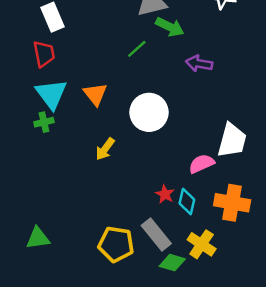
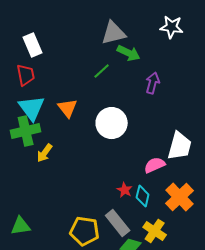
purple arrow: (199, 64) -> (153, 83), turned 95
green cross: (44, 122) -> (26, 131), size x1.8
yellow arrow: (105, 149) -> (45, 153), moved
orange cross: (232, 203) -> (180, 197), turned 36

